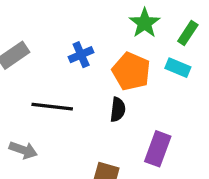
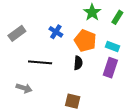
blue cross: (81, 55) -> (56, 32), turned -32
cyan rectangle: (178, 68) -> (113, 47), moved
purple rectangle: (158, 149) -> (110, 68), moved

